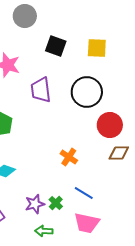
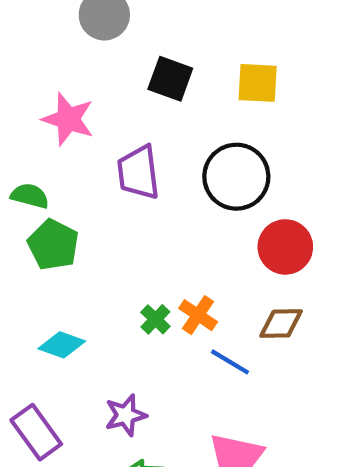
brown diamond: (119, 153) -> (281, 324), moved
blue line: (84, 193) -> (230, 362), moved
green cross: (56, 203) -> (155, 319), moved

